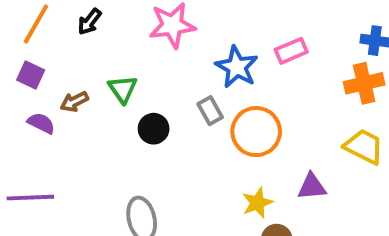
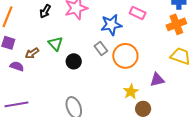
black arrow: (89, 22) -> (45, 11), moved
pink rectangle: (291, 51) -> (138, 13), turned 56
blue star: (237, 67) -> (111, 25), turned -30

